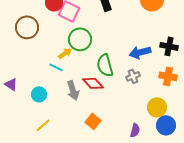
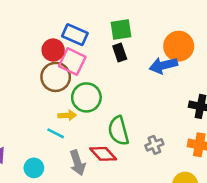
brown circle: (27, 27) -> (56, 77), moved
blue arrow: (140, 52) -> (163, 65), moved
yellow arrow: (65, 53) -> (67, 115), turned 32

